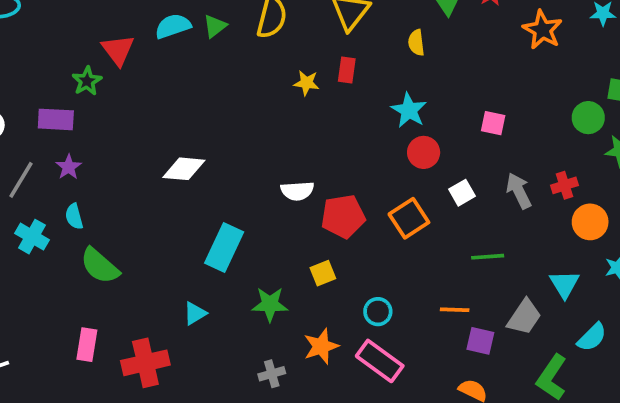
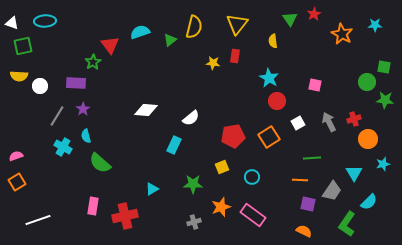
green triangle: (215, 26) -> (170, 40), moved
white semicircle: (297, 191) -> (191, 118), moved, turned -36
cyan rectangle: (224, 248) -> (174, 145), moved, size x0.7
orange line: (455, 310) -> (300, 180), moved
cyan circle: (378, 312) -> (252, 177), moved

